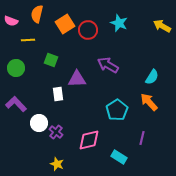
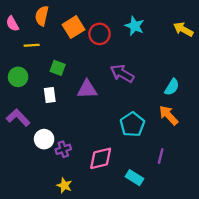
pink semicircle: (11, 21) -> (12, 24), turned 40
white rectangle: (58, 94) -> (50, 95), moved
purple cross: (56, 132) -> (63, 149), turned 32

